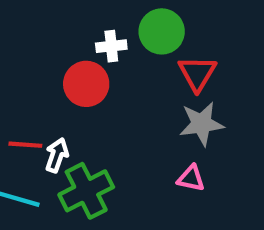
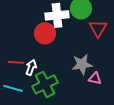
white cross: (111, 46) -> (57, 15), size x1.6
gray star: (202, 124) -> (82, 64), moved

